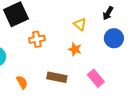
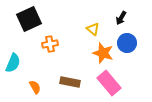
orange star: (75, 49) -> (103, 53), moved, size x1.5
pink rectangle: (96, 78) -> (109, 83), size x1.4

